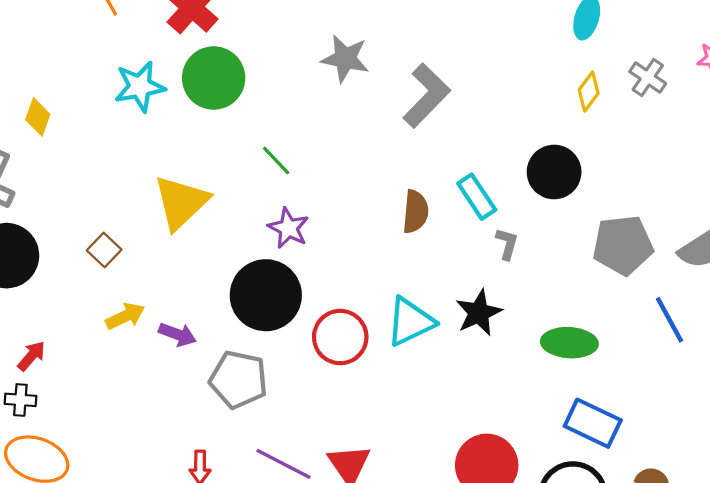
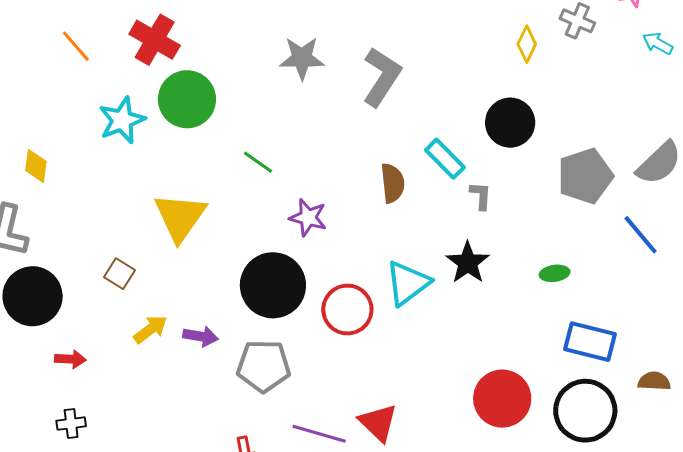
purple star: (288, 228) -> (308, 218), moved
green ellipse: (569, 343) -> (555, 273), size x0.6
red arrow: (31, 356) -> (70, 359), moved, turned 64

